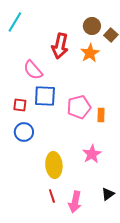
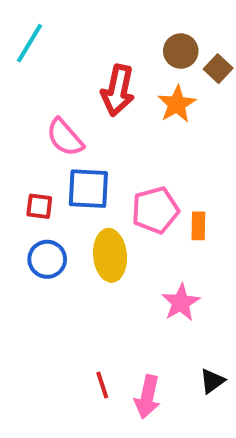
yellow ellipse: (54, 165) -> (110, 255), moved

